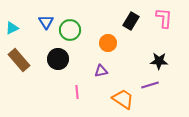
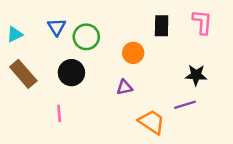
black rectangle: (131, 21) -> (162, 26), turned -30
pink line: (77, 92) -> (59, 113), moved

